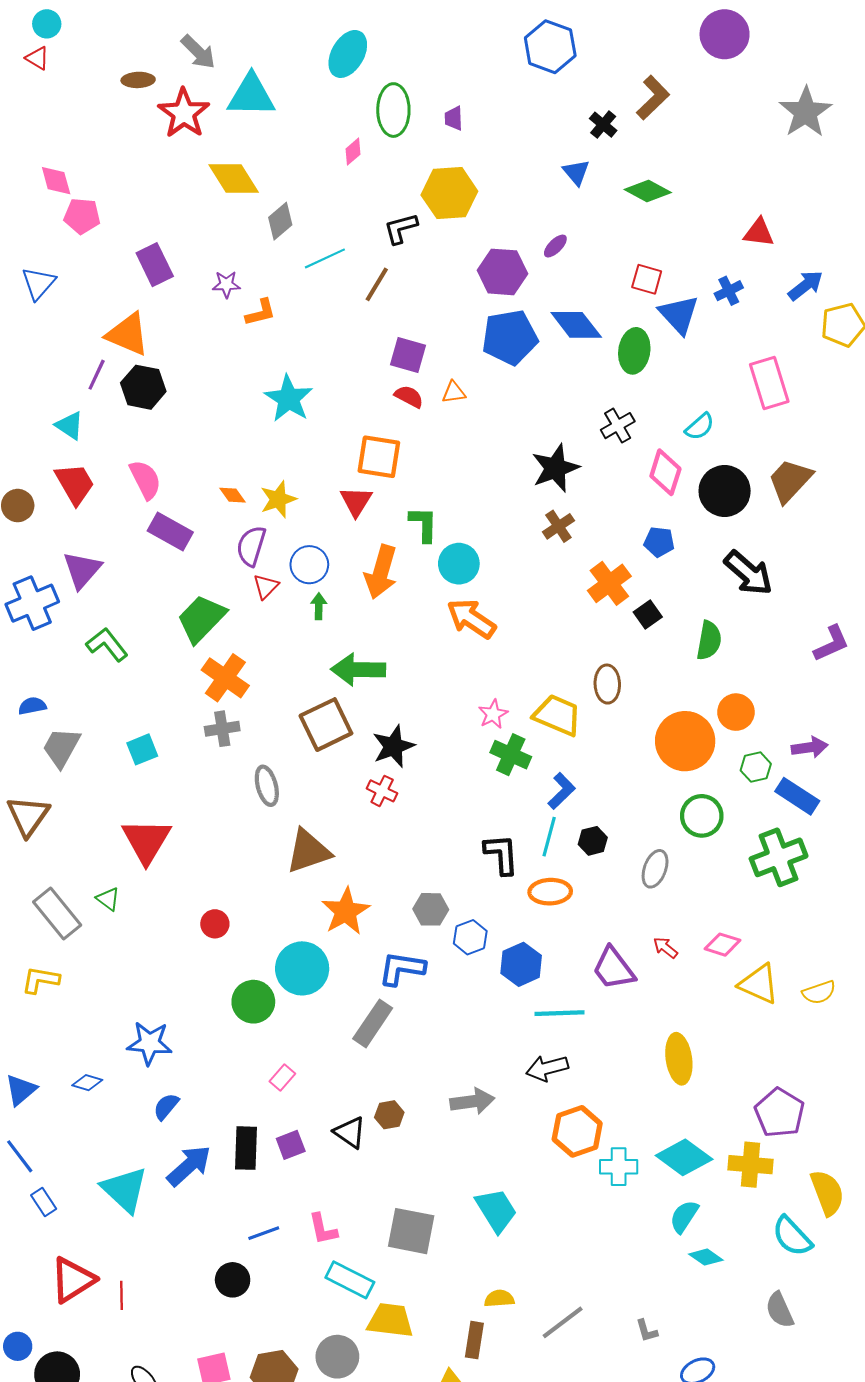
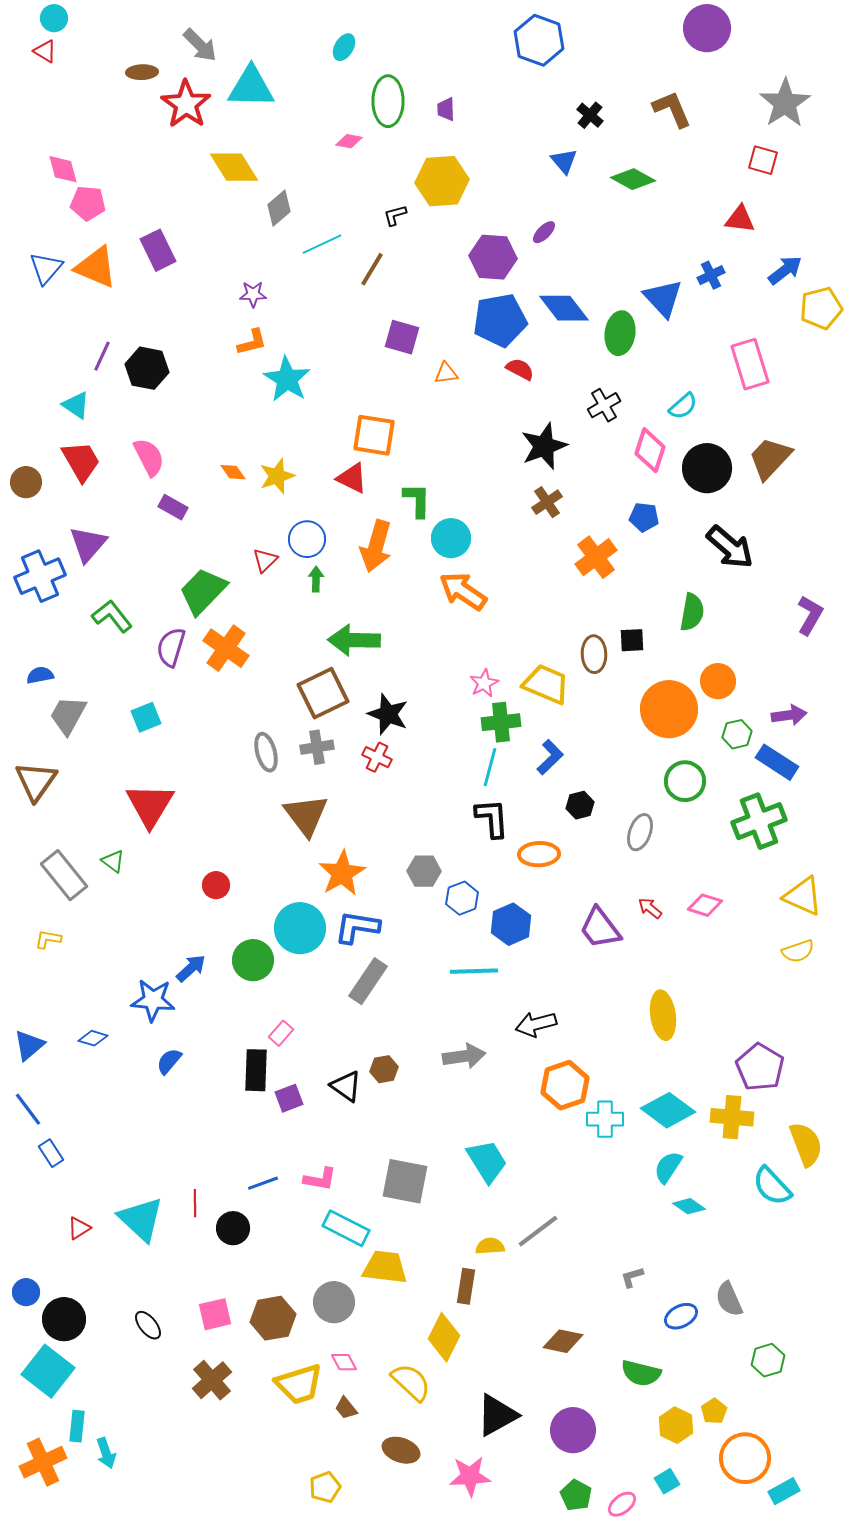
cyan ellipse: (348, 54) -> (344, 47), size x0.6
brown L-shape: (653, 98) -> (672, 109), moved, turned -69
pink diamond: (353, 152) -> (349, 141), turned 52
black L-shape: (401, 228) -> (395, 215), size x0.7
red square: (647, 279) -> (763, 160), moved
purple star: (226, 284) -> (253, 294), moved
orange L-shape: (261, 312) -> (252, 342), moved
orange triangle: (128, 334) -> (96, 267), moved
red semicircle: (409, 397) -> (520, 369), moved
red triangle: (356, 501) -> (352, 478), turned -36
purple rectangle: (170, 531) -> (173, 507), size x0.7
purple semicircle: (251, 546) -> (171, 647), moved
black square: (648, 614) -> (632, 640), moved, turned 32
purple L-shape: (831, 644) -> (810, 615), turned -36
gray cross: (222, 729) -> (317, 747), moved
black star: (393, 746) -> (388, 714), turned -30
green cross: (511, 755) -> (501, 722), turned -30
cyan line: (549, 837) -> (490, 767), moved
brown triangle: (308, 851) -> (306, 815), turned -48
blue L-shape: (402, 968) -> (357, 927), moved
yellow L-shape: (41, 980) -> (48, 939), size x0.7
yellow triangle: (759, 984) -> (803, 896), moved
cyan line: (560, 1013) -> (474, 971), moved
black rectangle: (246, 1148) -> (256, 1070), moved
blue arrow: (189, 1166) -> (191, 968), moved, size x0.7
cyan triangle: (125, 1190) -> (141, 1219), moved
pink L-shape: (323, 1229) -> (320, 1179), turned -68
red triangle: (73, 1280) -> (79, 1228), size x0.5
red line: (121, 1295) -> (195, 1203), moved
gray semicircle: (780, 1310) -> (729, 1299), moved
gray line: (563, 1322) -> (538, 1231), moved
gray L-shape: (647, 1331) -> (632, 1277), turned 90

